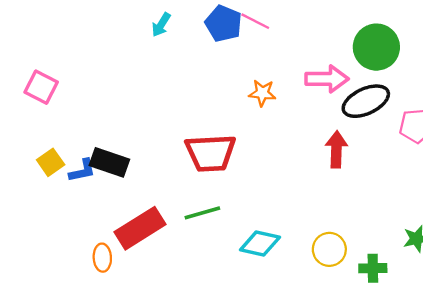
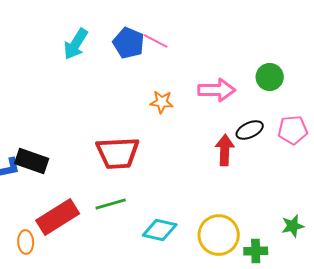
cyan arrow: (161, 25) -> (76, 44), size x1.5
green circle: (376, 47) -> (270, 77), moved, size x0.7
black ellipse: (366, 101) -> (250, 130), moved, size x0.7
yellow circle: (329, 249) -> (219, 235), size x1.4

